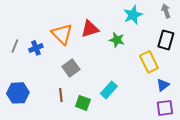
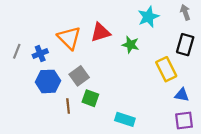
blue triangle: (163, 85) -> (182, 95), turned 48
cyan rectangle: (109, 90) -> (125, 119), moved, turned 66
blue hexagon: (18, 93) -> (48, 81), moved
green square: (83, 103) -> (90, 98), moved

